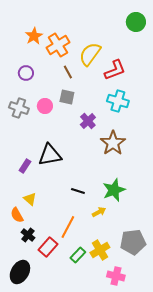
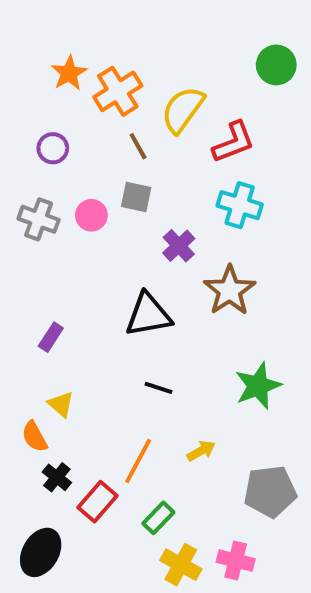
green circle: (136, 22) -> (276, 65), moved
black triangle: (50, 155) -> (148, 315), moved
green star: (114, 190) -> (258, 386), moved
yellow arrow: (99, 212) -> (201, 451), moved
yellow cross: (100, 250) -> (181, 565), moved, turned -30

